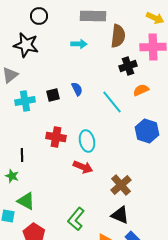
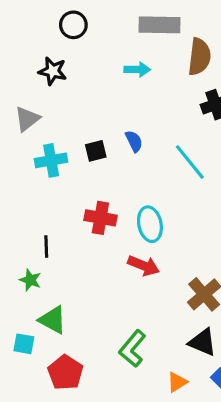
black star: (26, 45) -> (53, 71), size x0.7

